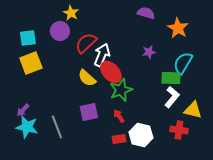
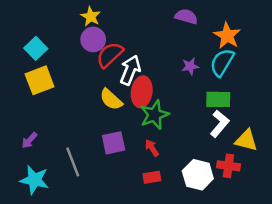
purple circle: (60, 31) -> (93, 39), moved
cyan square: (28, 38) -> (36, 48), turned -36
cyan semicircle: (183, 63) -> (222, 62), moved
red ellipse: (111, 72) -> (142, 92), turned 50
cyan star: (27, 127) -> (34, 180), moved
white hexagon: (141, 135) -> (198, 175), moved

